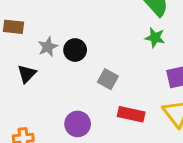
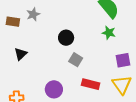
gray star: (48, 47) -> (33, 14), moved
black circle: (75, 50) -> (66, 38), moved

